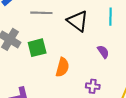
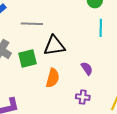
black triangle: (78, 21) -> (54, 46), moved, turned -45
purple semicircle: (103, 52) -> (87, 68), moved

